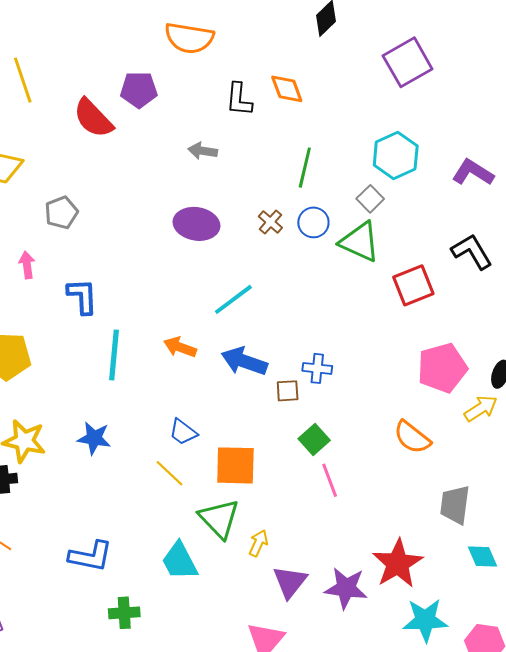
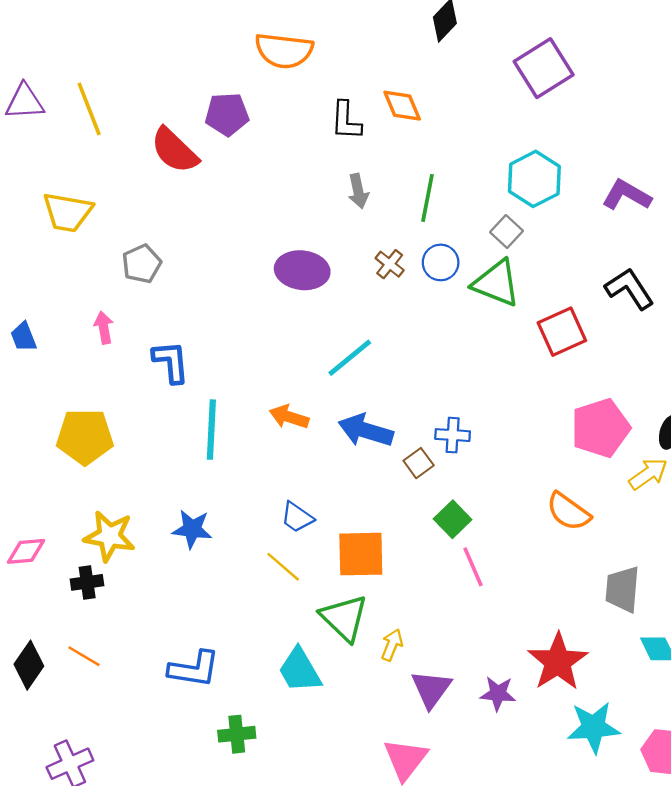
gray arrow: (203, 151) -> (358, 191), moved, turned -108
brown square: (288, 391) -> (419, 463), turned -30
purple star: (346, 588) -> (498, 694), size x0.7

